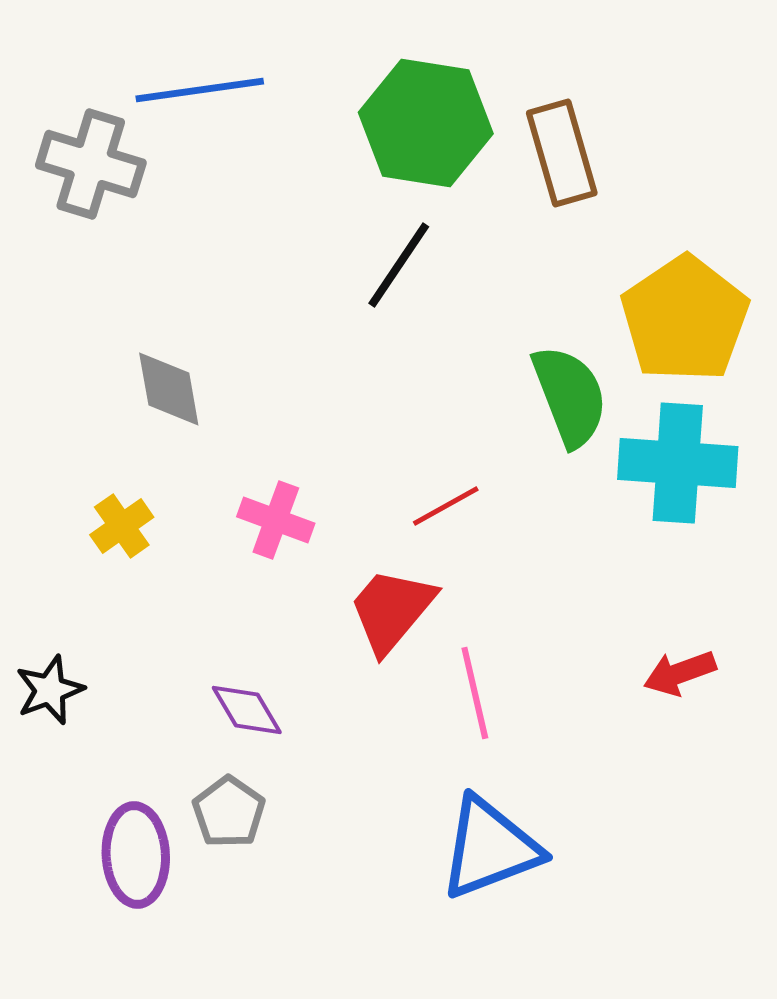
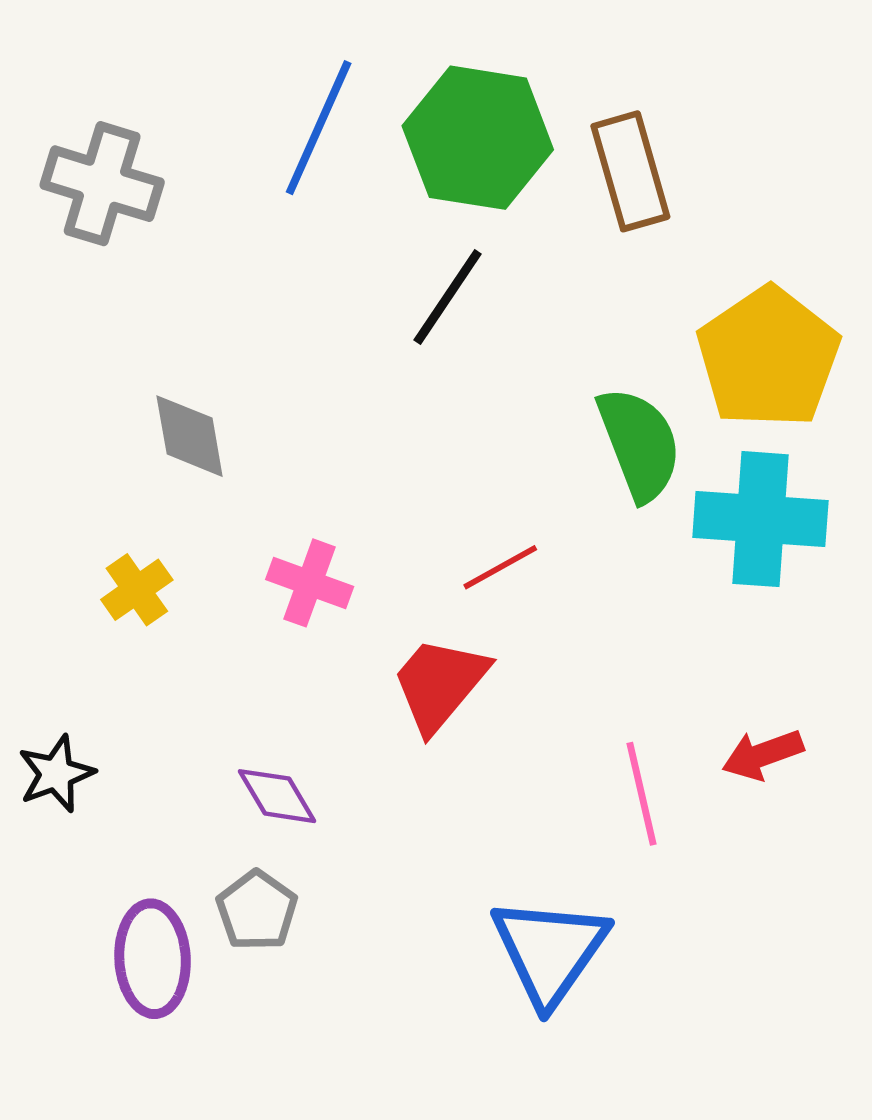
blue line: (200, 90) -> (319, 128), moved, turned -58
pink line: (475, 693) -> (642, 794), moved
blue triangle: (490, 848) -> (550, 951), turned -34

